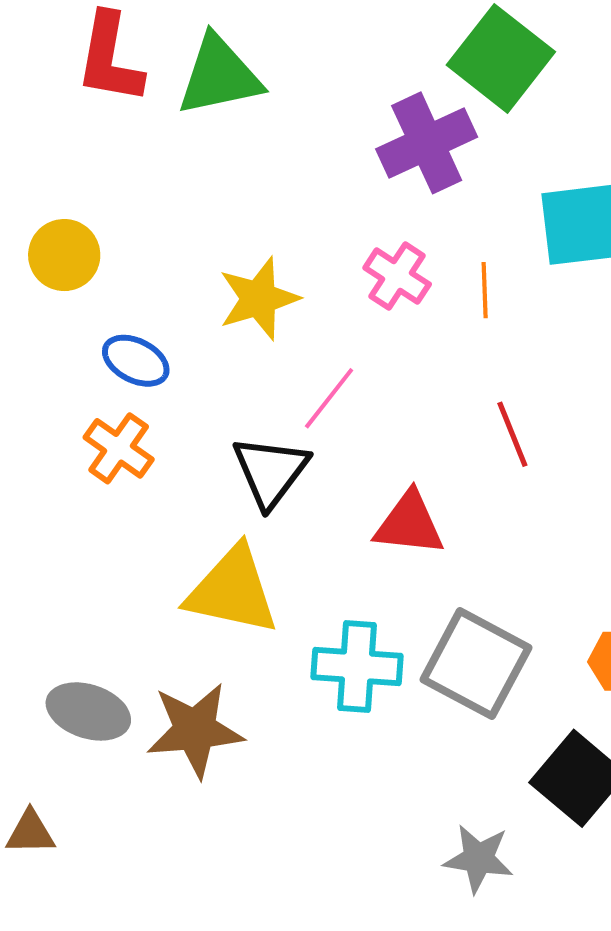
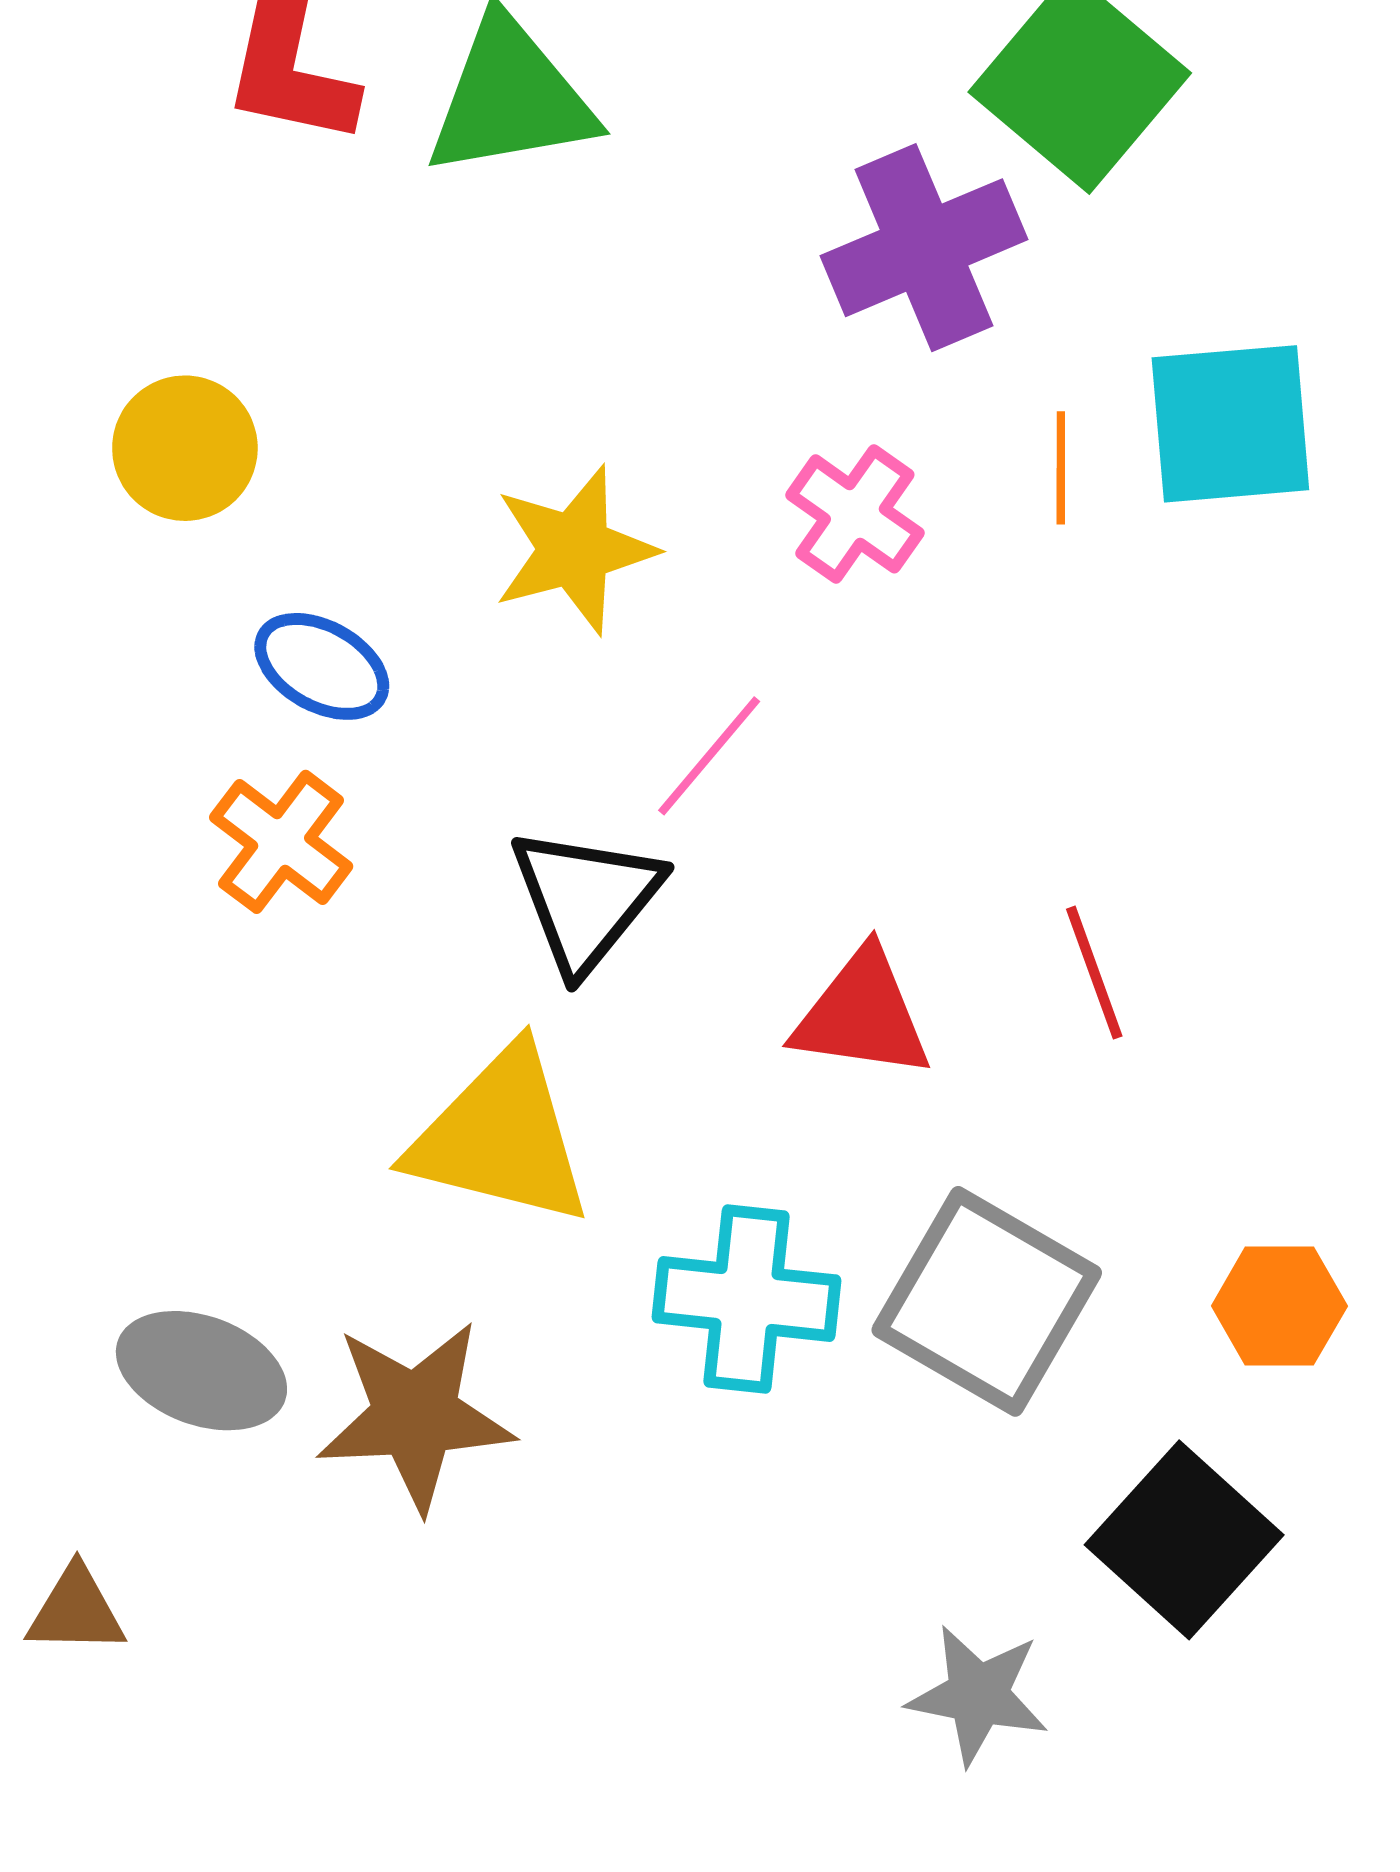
orange line: (485, 290) -> (1061, 468), moved
red line: (512, 434) -> (1094, 973), moved

